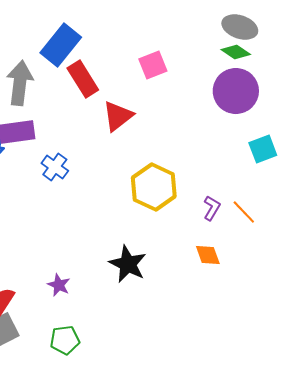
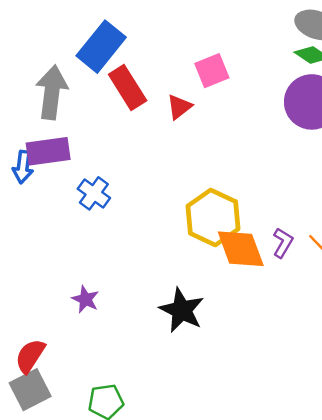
red triangle: (118, 116) -> (179, 107), moved, size x0.7
orange diamond: (208, 255) -> (241, 249), moved, size x1.6
purple star: (59, 285) -> (85, 299), moved

